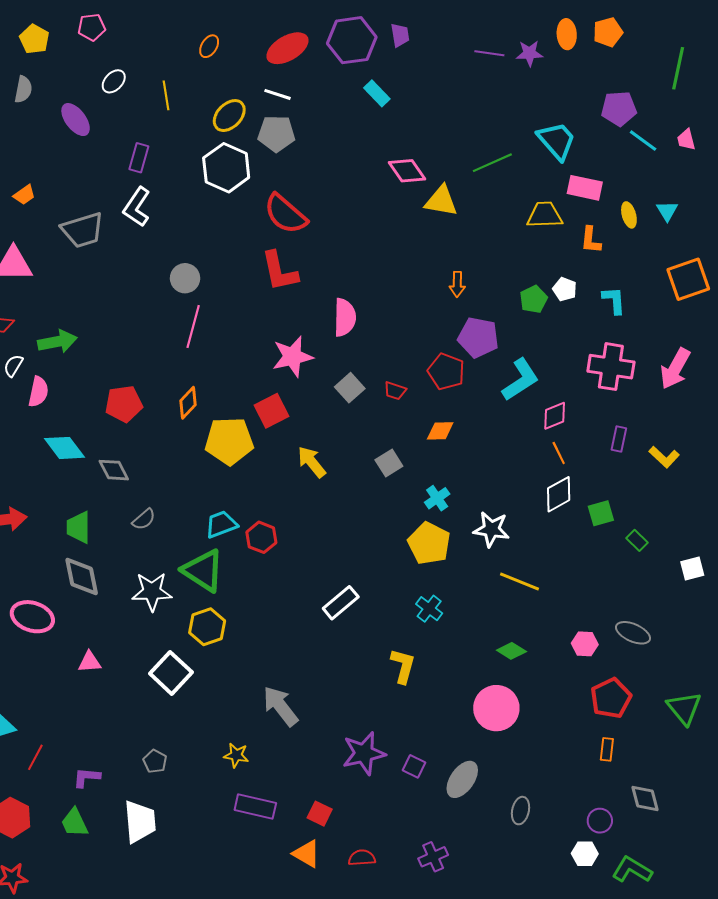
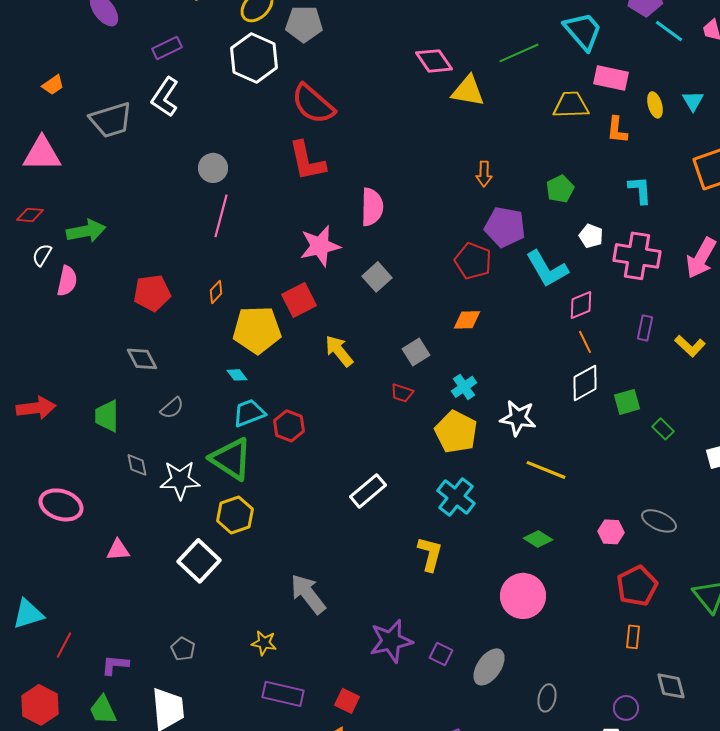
purple rectangle: (139, 158) -> (167, 48), turned 48
white pentagon: (565, 289) -> (591, 236), moved
cyan L-shape: (520, 380) -> (547, 269), turned 93
red trapezoid: (395, 391) -> (402, 393), moved
orange diamond: (188, 403) -> (216, 292), size x0.7
cyan diamond: (64, 448) -> (237, 375), moved, size x0.5
gray diamond: (82, 577) -> (137, 465), moved, size x0.6
cyan cross: (429, 609) -> (456, 497), size x1.4

